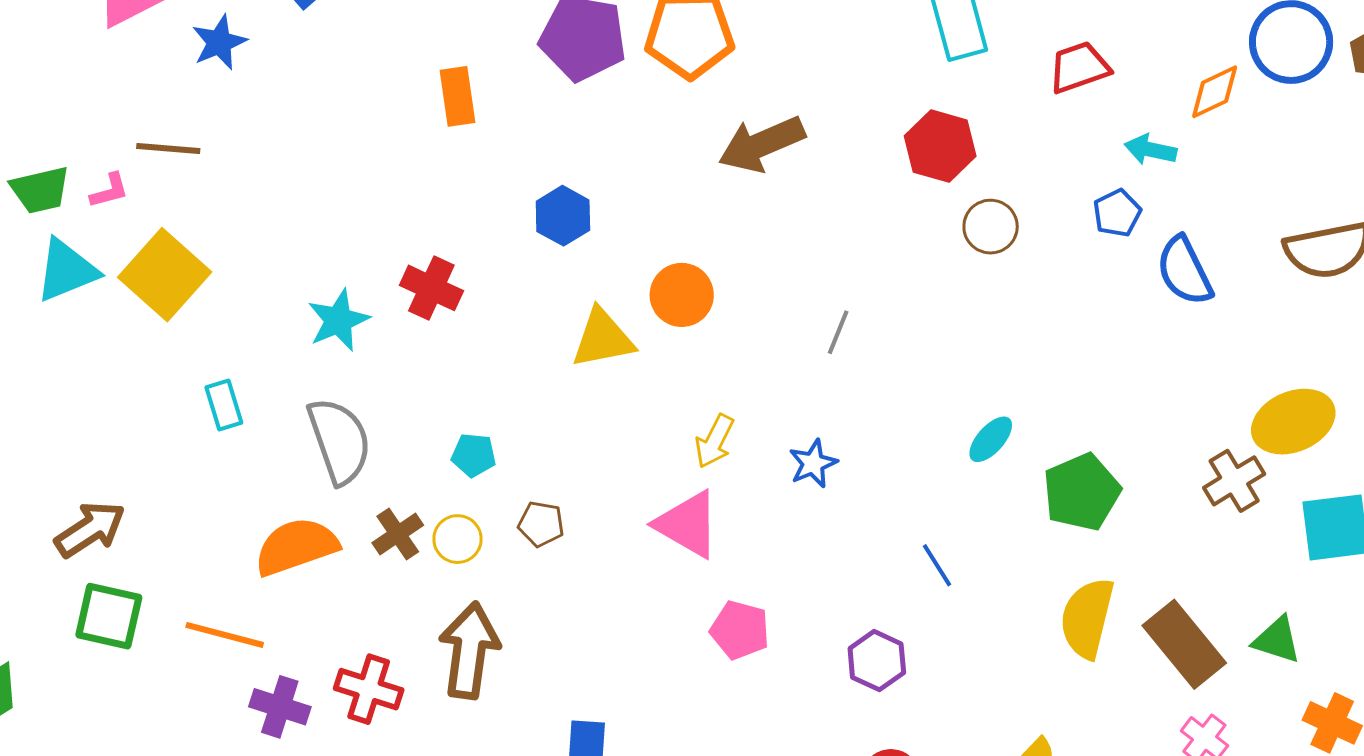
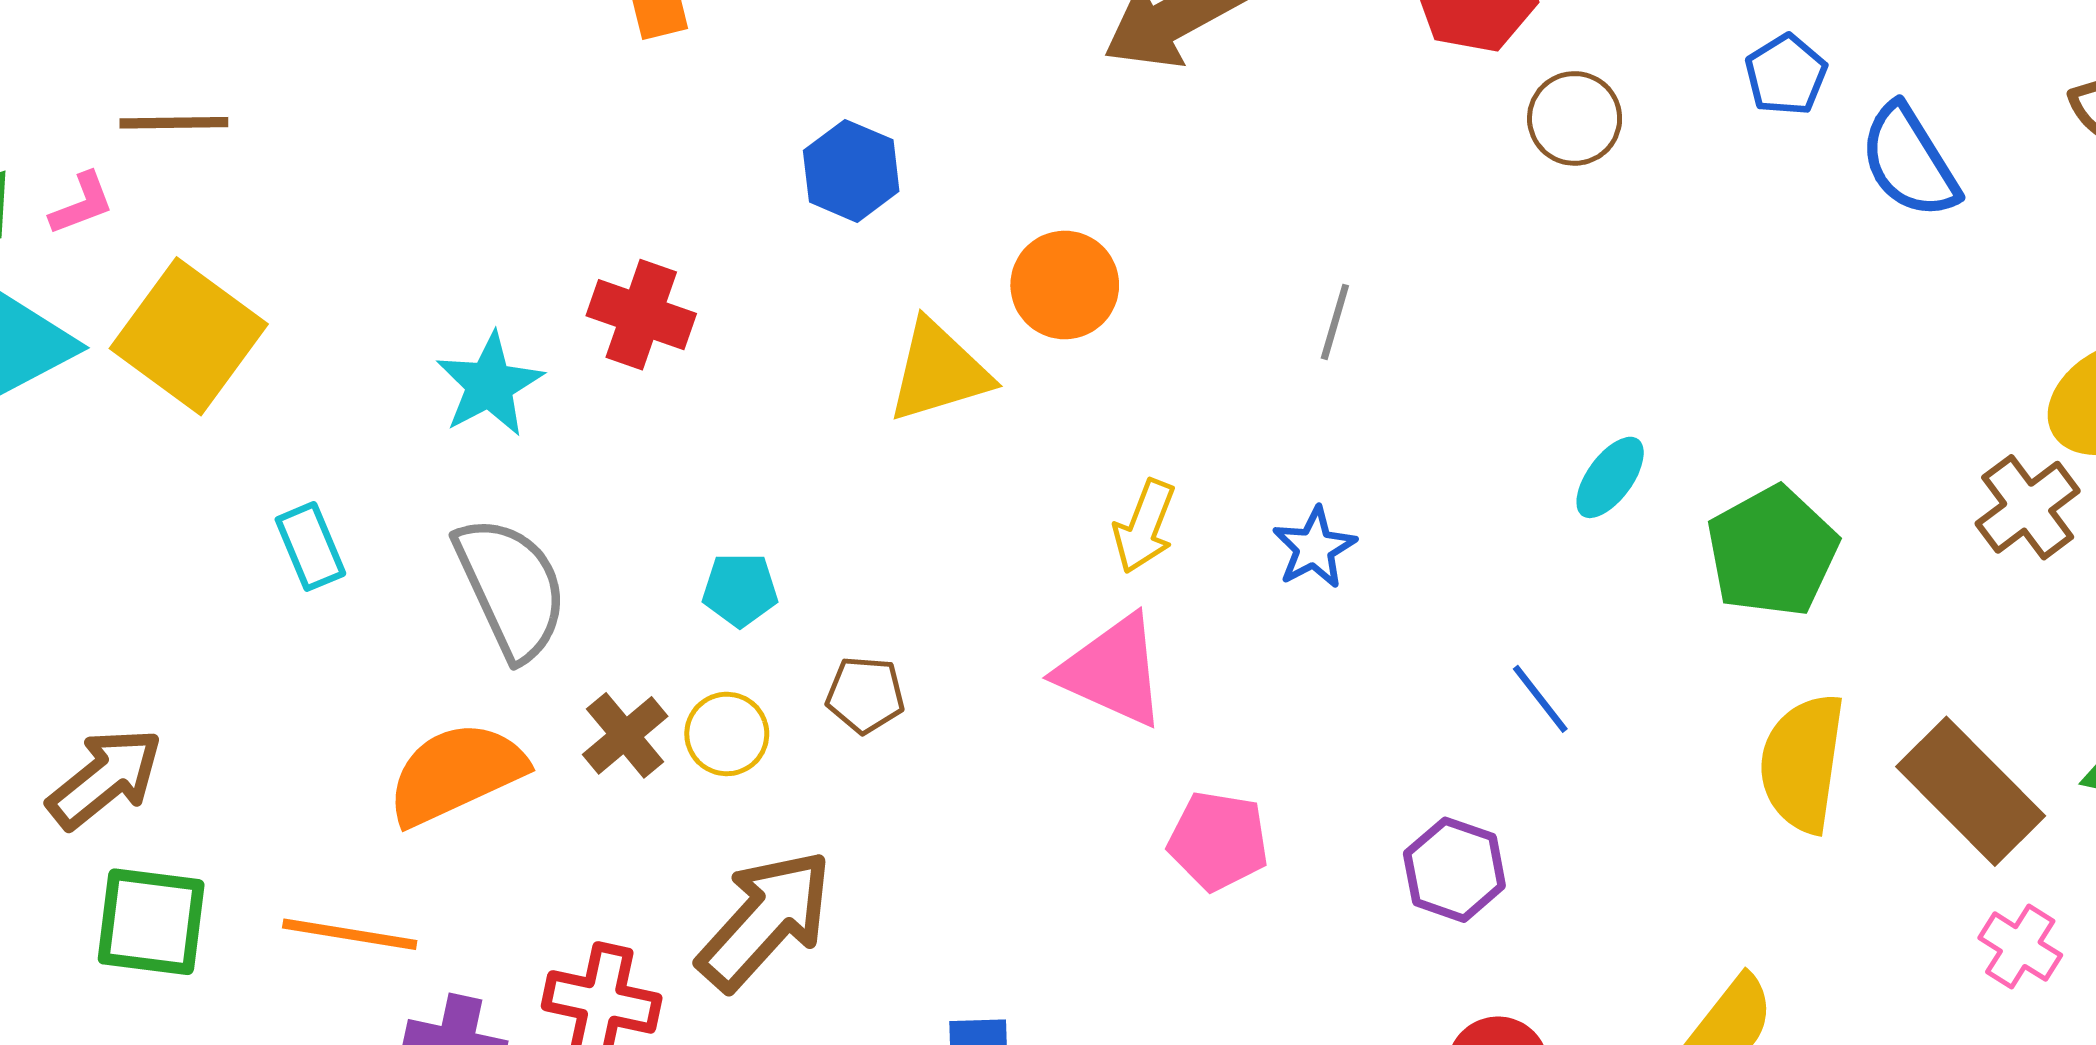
brown arrow: (469, 650) -> (765, 920), turned 40

